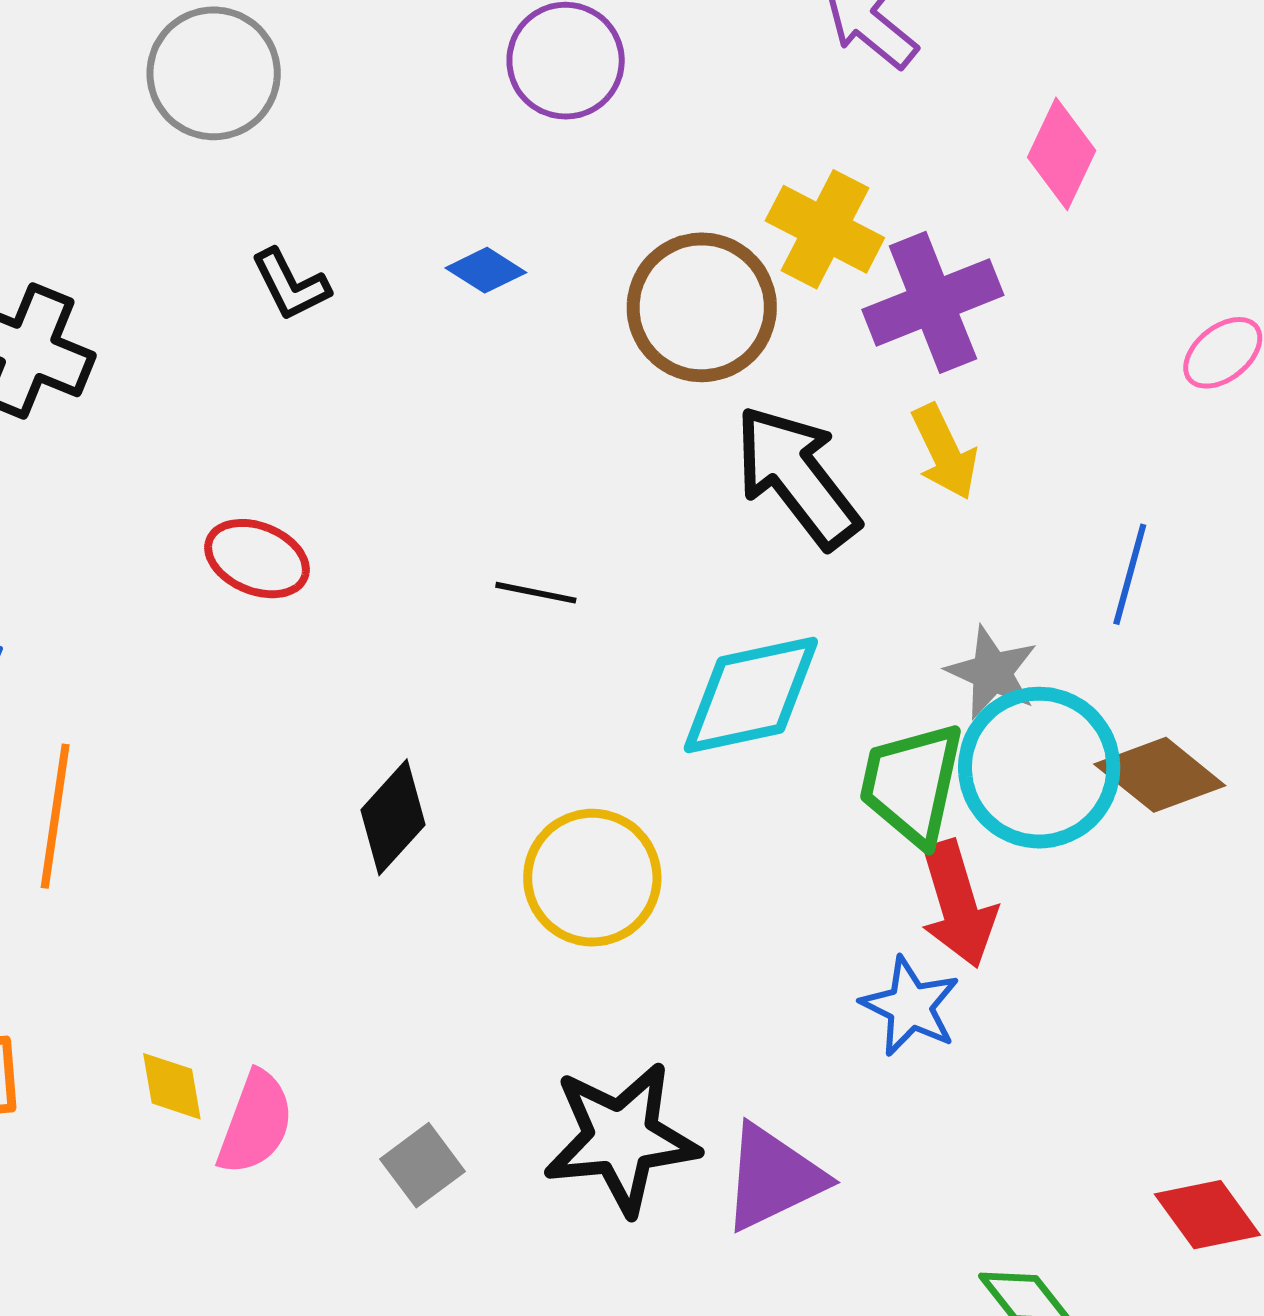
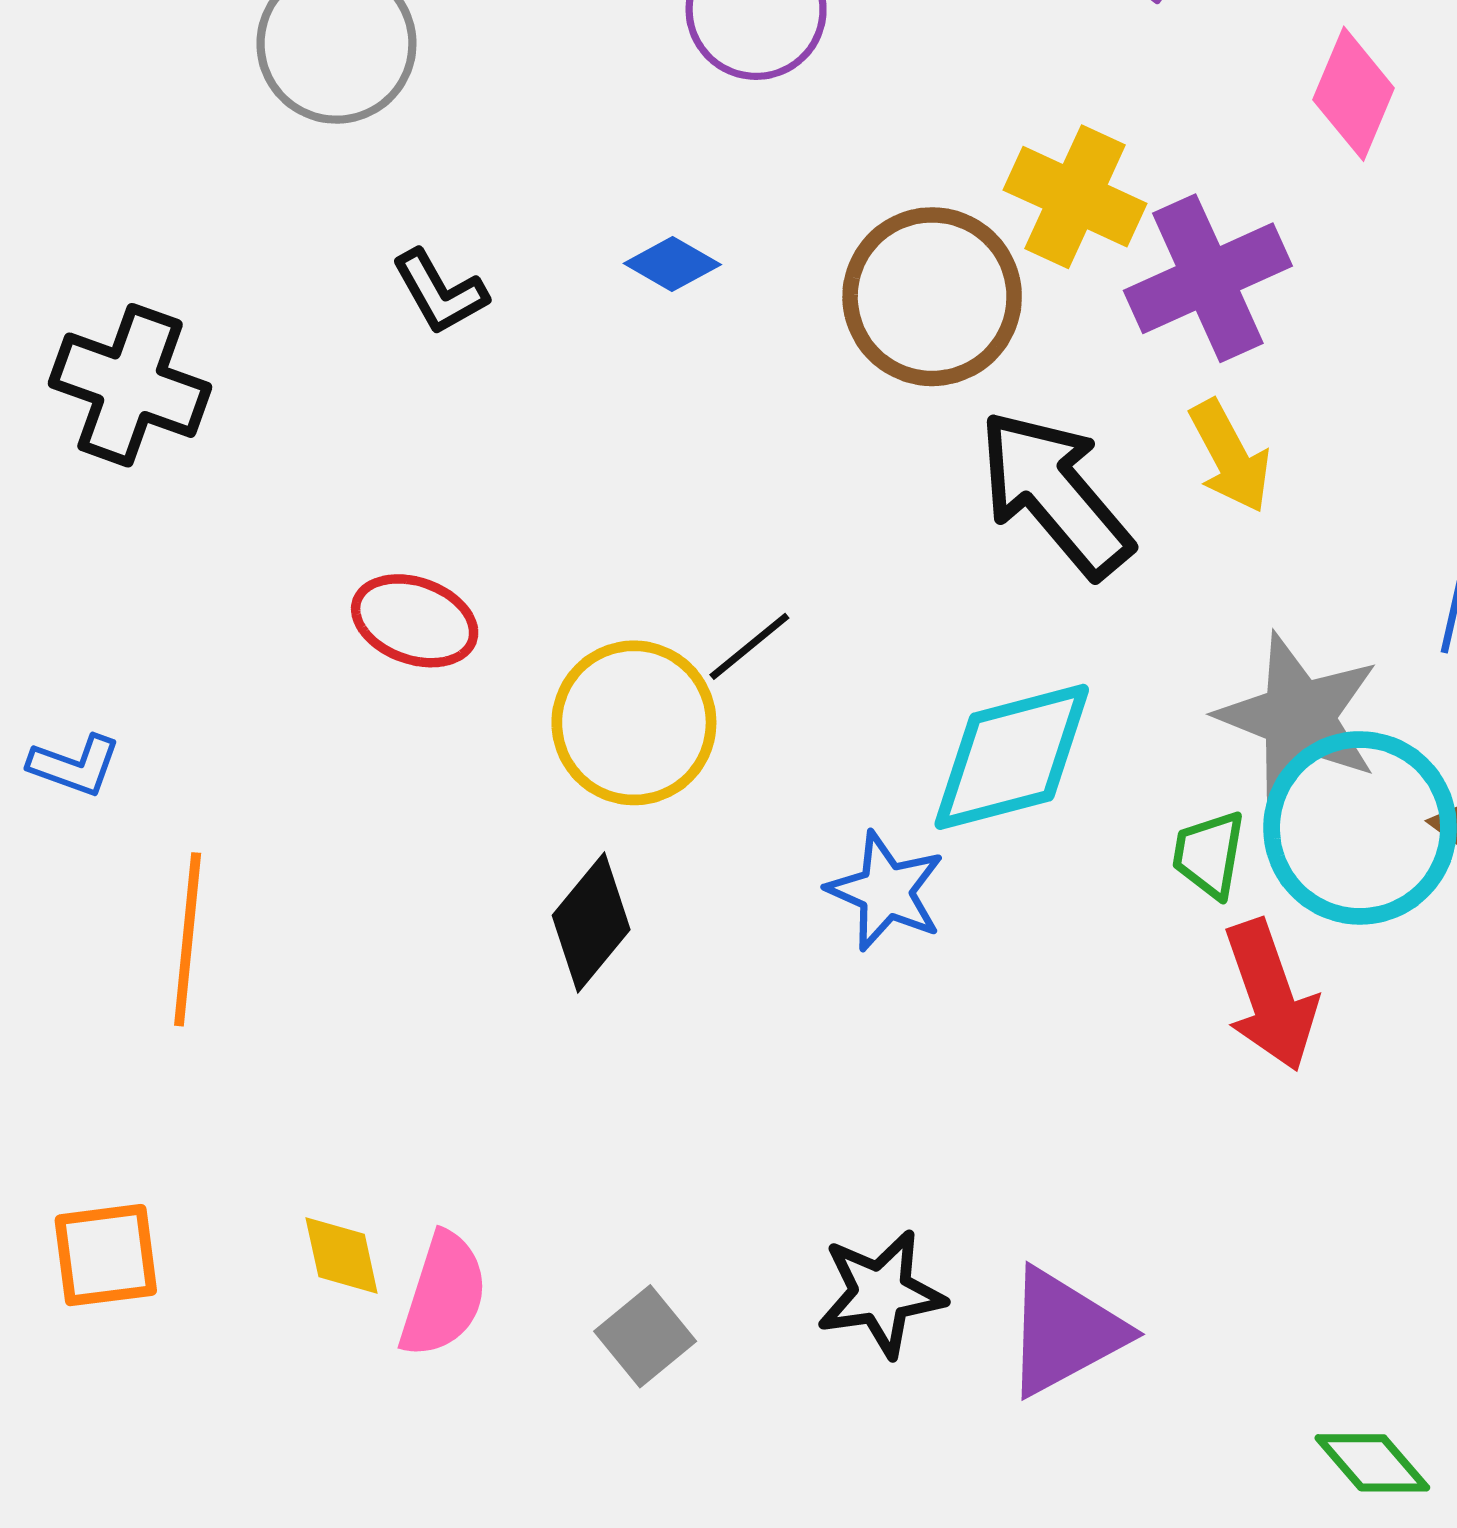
black line: (536, 593) -> (749, 646), turned -48
gray star: (992, 672) -> (1298, 717), size x1.5
green trapezoid: (912, 784) -> (1209, 854), size x0.6
yellow circle: (592, 878) -> (634, 723), moved
blue star: (910, 1006) -> (886, 891), moved
black star: (621, 1138) -> (881, 1293), size x0.7

